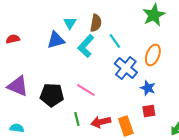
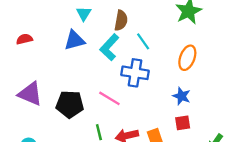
cyan triangle: (70, 23) -> (84, 13), moved
blue cross: (126, 68) -> (135, 73), moved, turned -30

